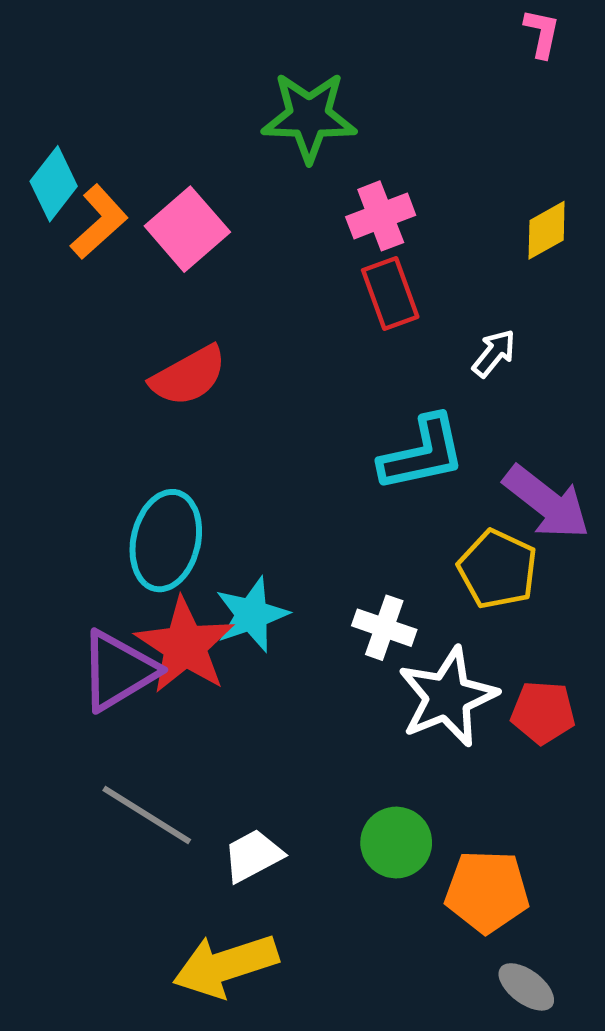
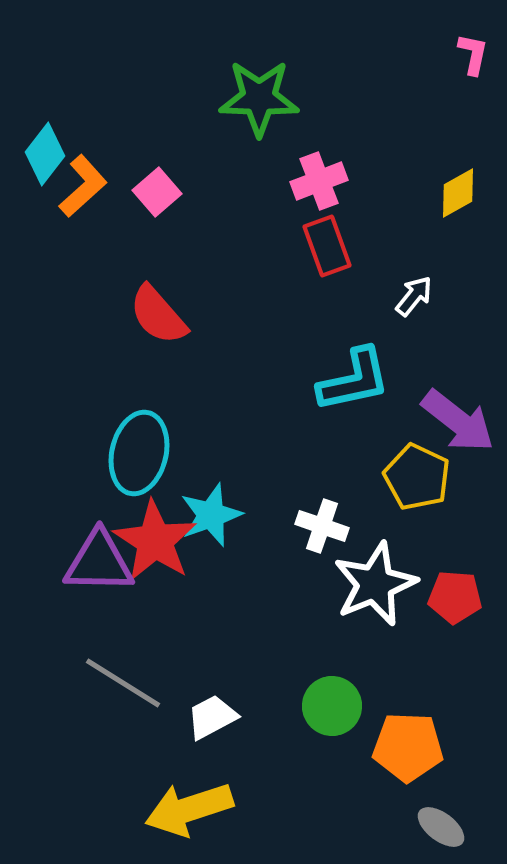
pink L-shape: (542, 33) -> (473, 54), moved
pink square: (187, 229) -> (157, 192), size x0.7
red semicircle: (189, 376) -> (158, 315), turned 78
purple triangle: (118, 671) -> (99, 562), turned 32

